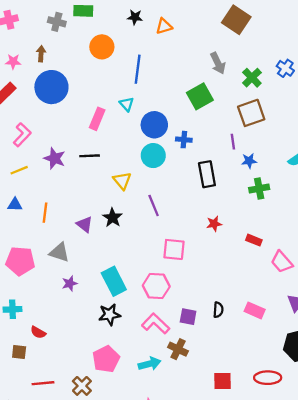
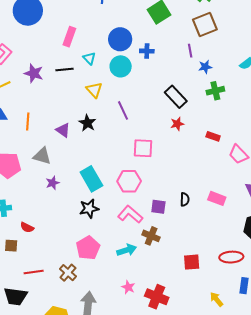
cyan triangle: (127, 104) -> (89, 58), moved
black rectangle: (207, 174) -> (176, 97), moved, turned -30

